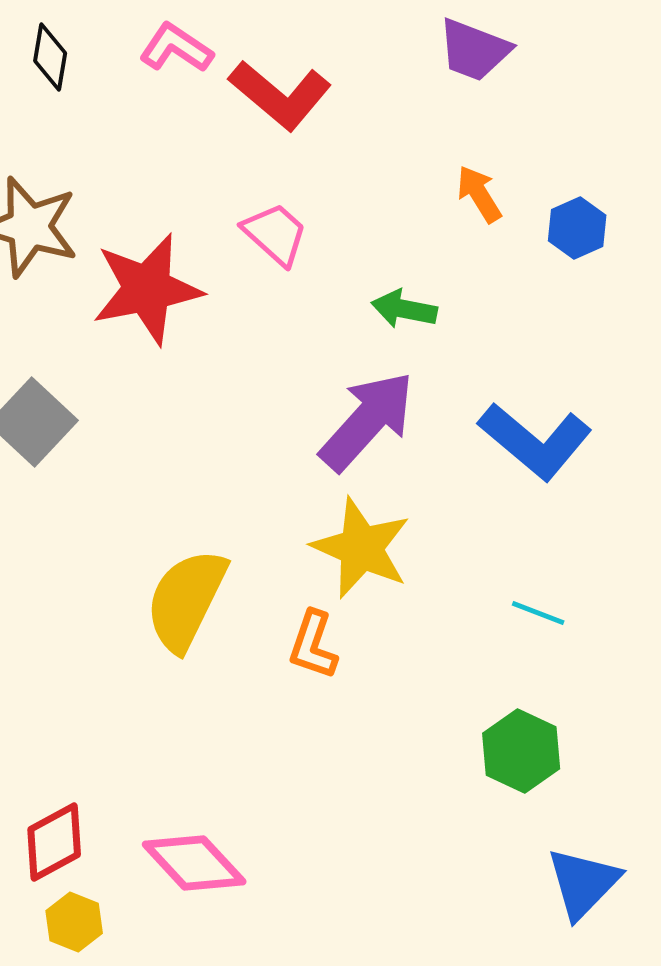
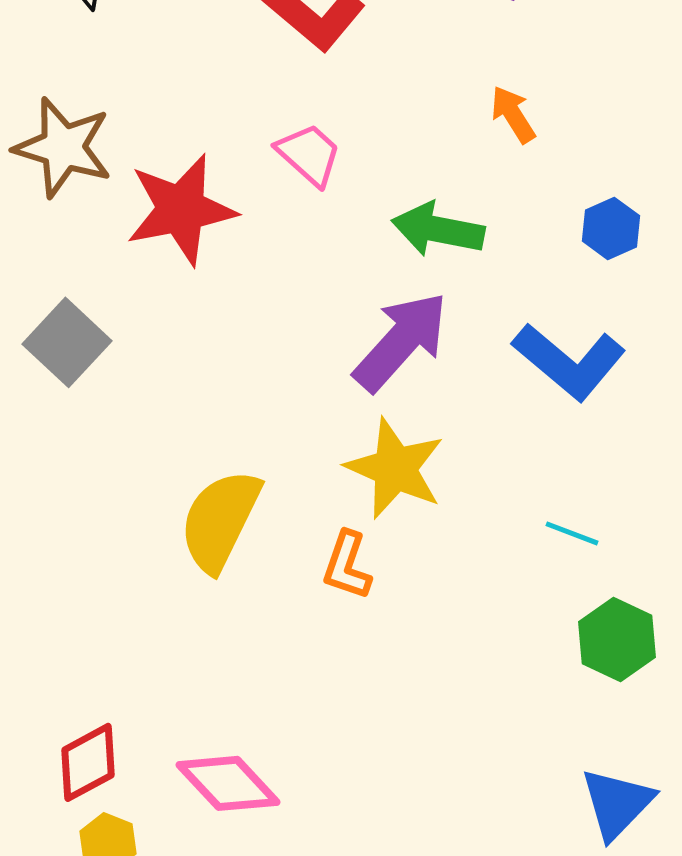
blue hexagon: (577, 228) -> (611, 228), moved
green arrow: (404, 309) -> (438, 229), size x1.4
green hexagon: (521, 751) -> (617, 639), moved

